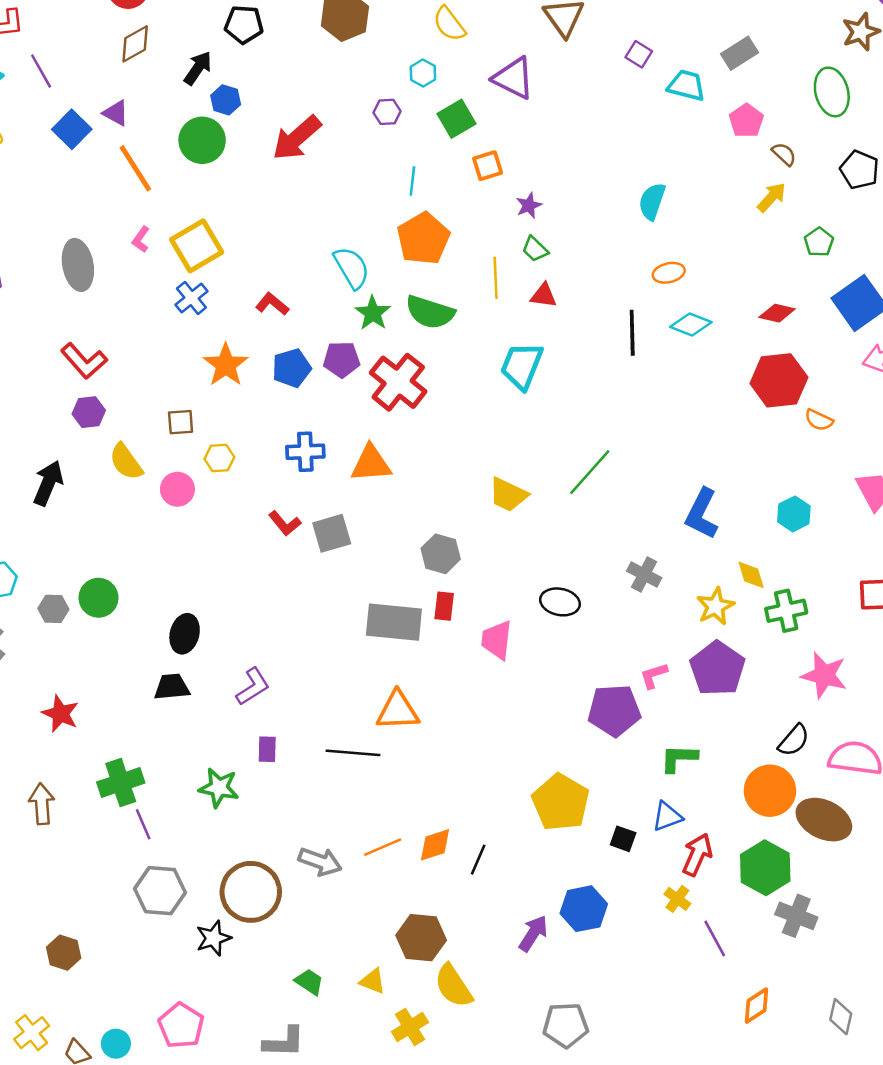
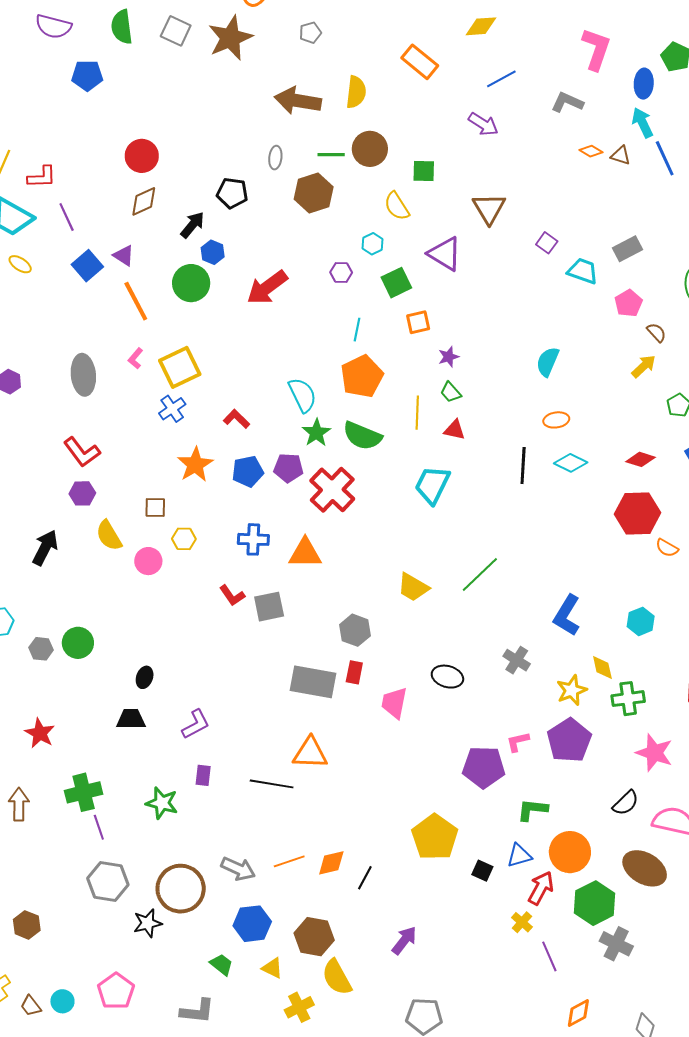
black ellipse: (185, 634) -> (145, 677), size x0.7
orange circle: (770, 791) -> (570, 852), moved
blue hexagon: (584, 909) -> (252, 924), moved

